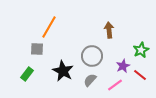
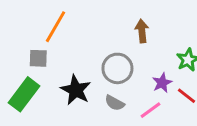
green rectangle: (27, 74) -> (24, 94), size x1.6
gray semicircle: (90, 80) -> (115, 103), turned -104

